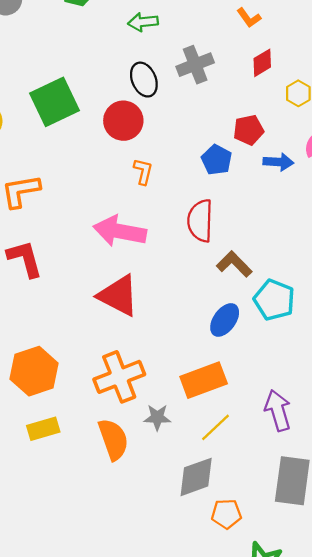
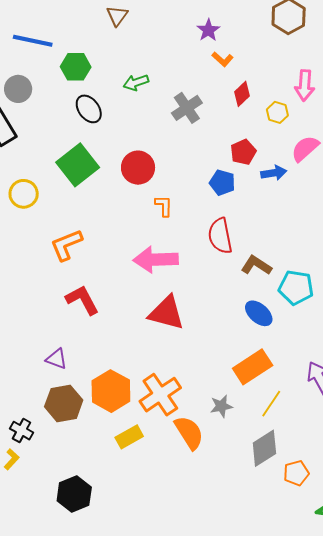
black ellipse: (144, 80) -> (89, 109), moved
blue ellipse: (225, 320) -> (259, 313), turned -72
orange cross: (119, 377) -> (160, 395), moved

